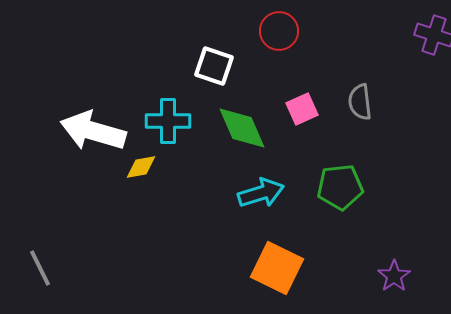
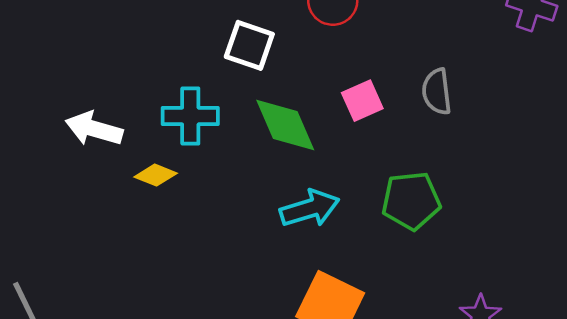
white arrow: (93, 131) -> (94, 129), size x0.7
yellow diamond: (141, 167) -> (156, 175), turned 32

